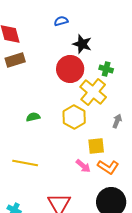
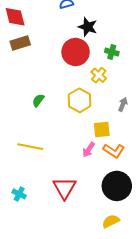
yellow cross: (93, 92) -> (99, 75), size x0.6
green semicircle: (33, 117) -> (38, 100), turned -40
pink arrow: (83, 166) -> (89, 150), turned 84

